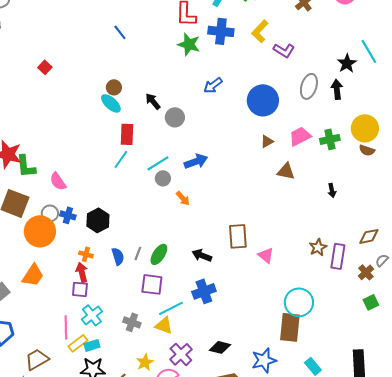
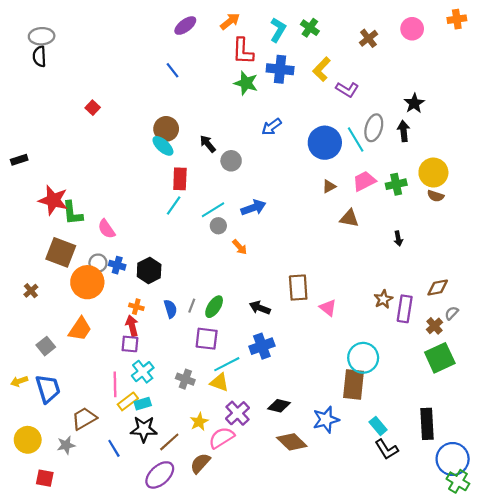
cyan line: (369, 51) -> (356, 140), moved
brown circle: (114, 87) -> (166, 129), size x1.5
green square: (371, 302) -> (440, 358), size x1.8

